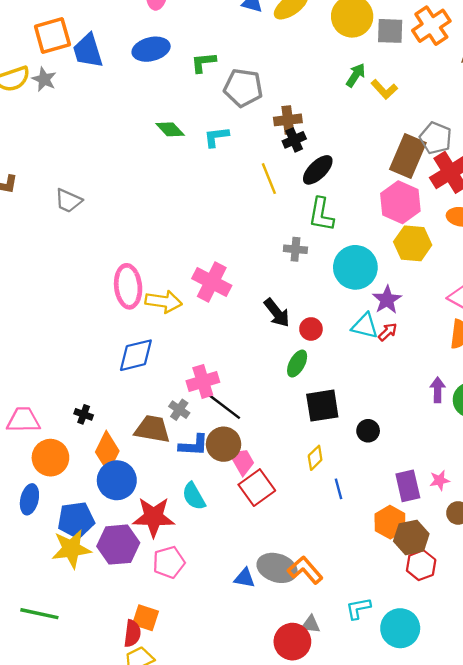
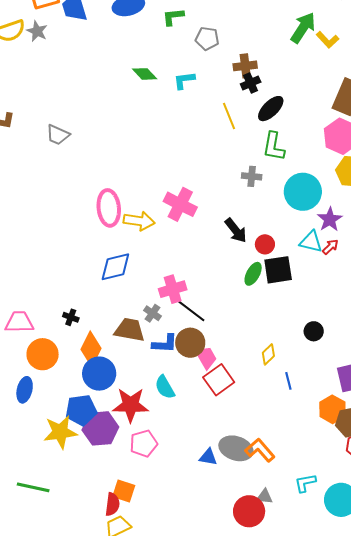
green arrow: (356, 75) -> (303, 28), size x1.5
gray pentagon: (243, 88) -> (207, 38), size x0.7
black square: (322, 406) -> (278, 270), moved
blue pentagon: (76, 520) -> (81, 410), moved

